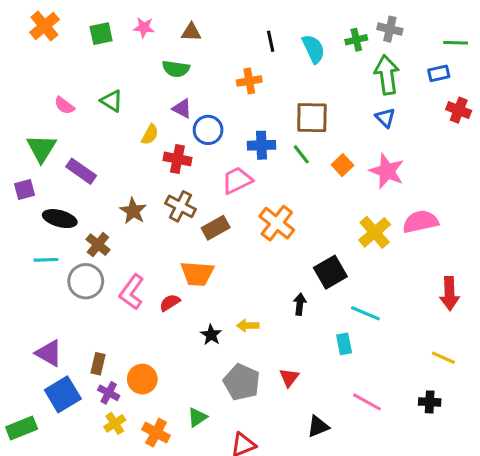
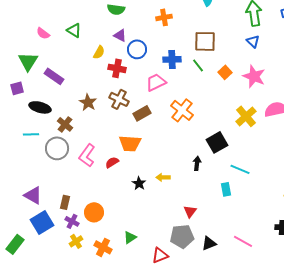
gray pentagon: (242, 382) -> (182, 236), moved, turned -30
pink line: (367, 402) -> (243, 241), moved
green rectangle: (22, 428) -> (15, 244), turned -30

